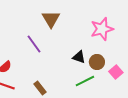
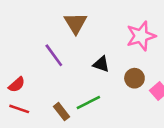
black triangle: (79, 57) -> (101, 64), moved
green line: (85, 81) -> (88, 103), moved

